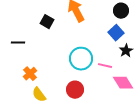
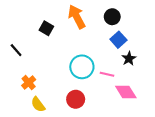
black circle: (121, 11) -> (112, 17), moved
black line: (18, 43) -> (16, 50), turned 48

